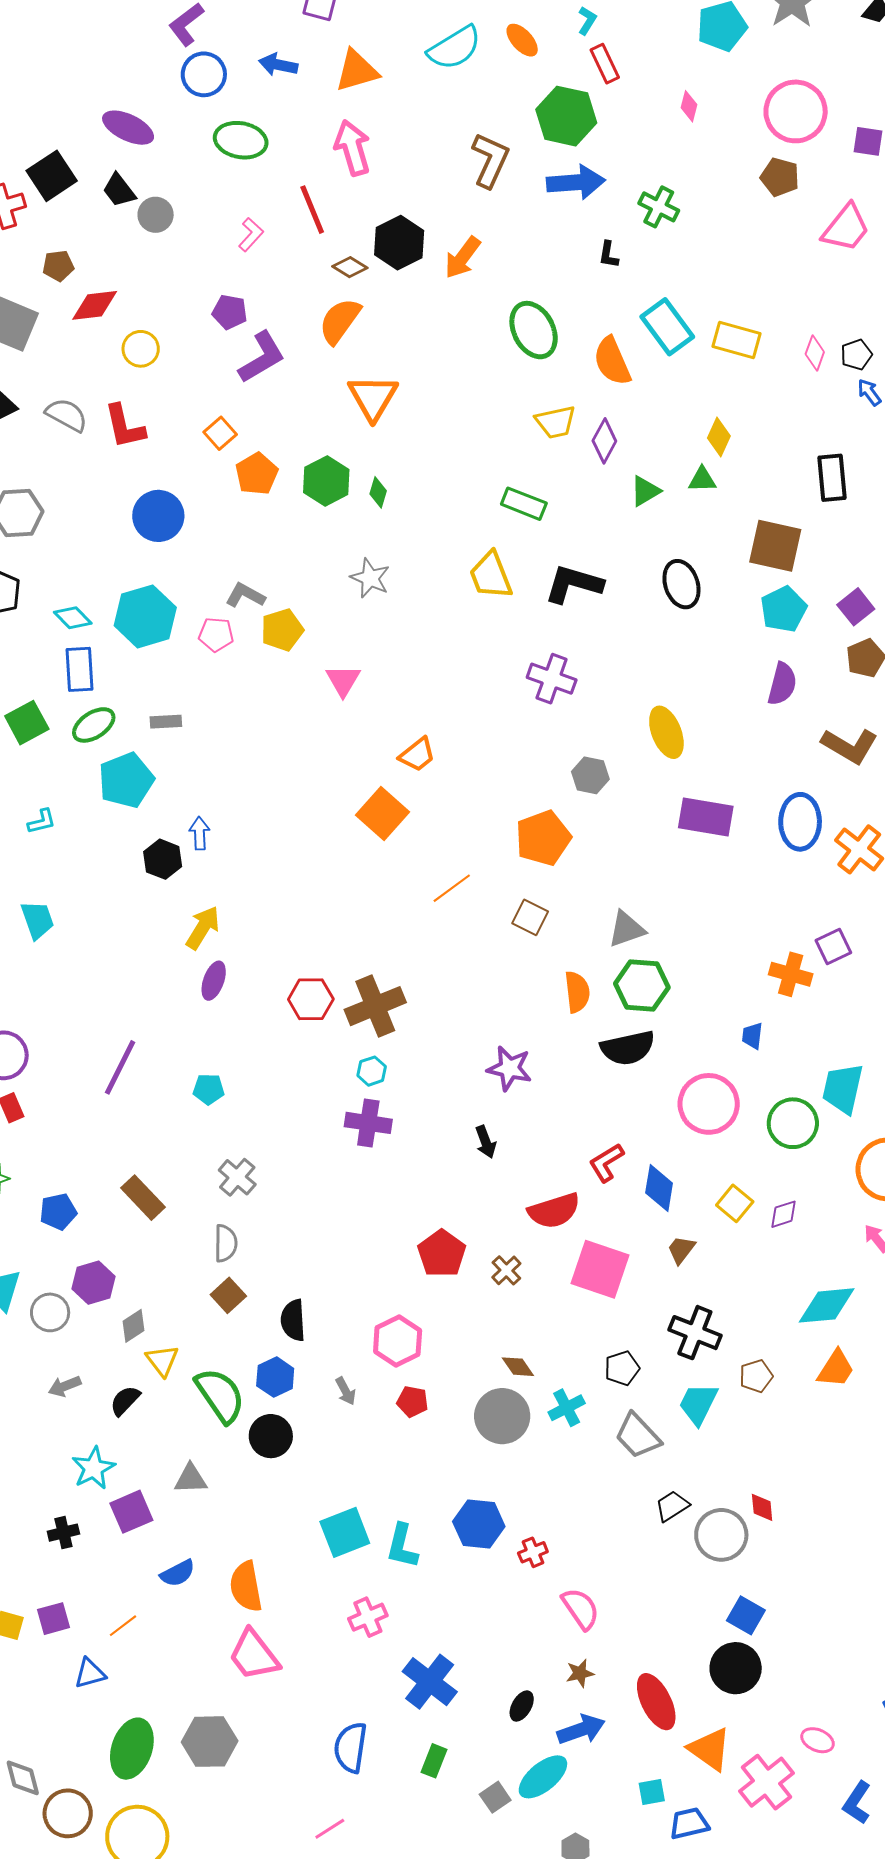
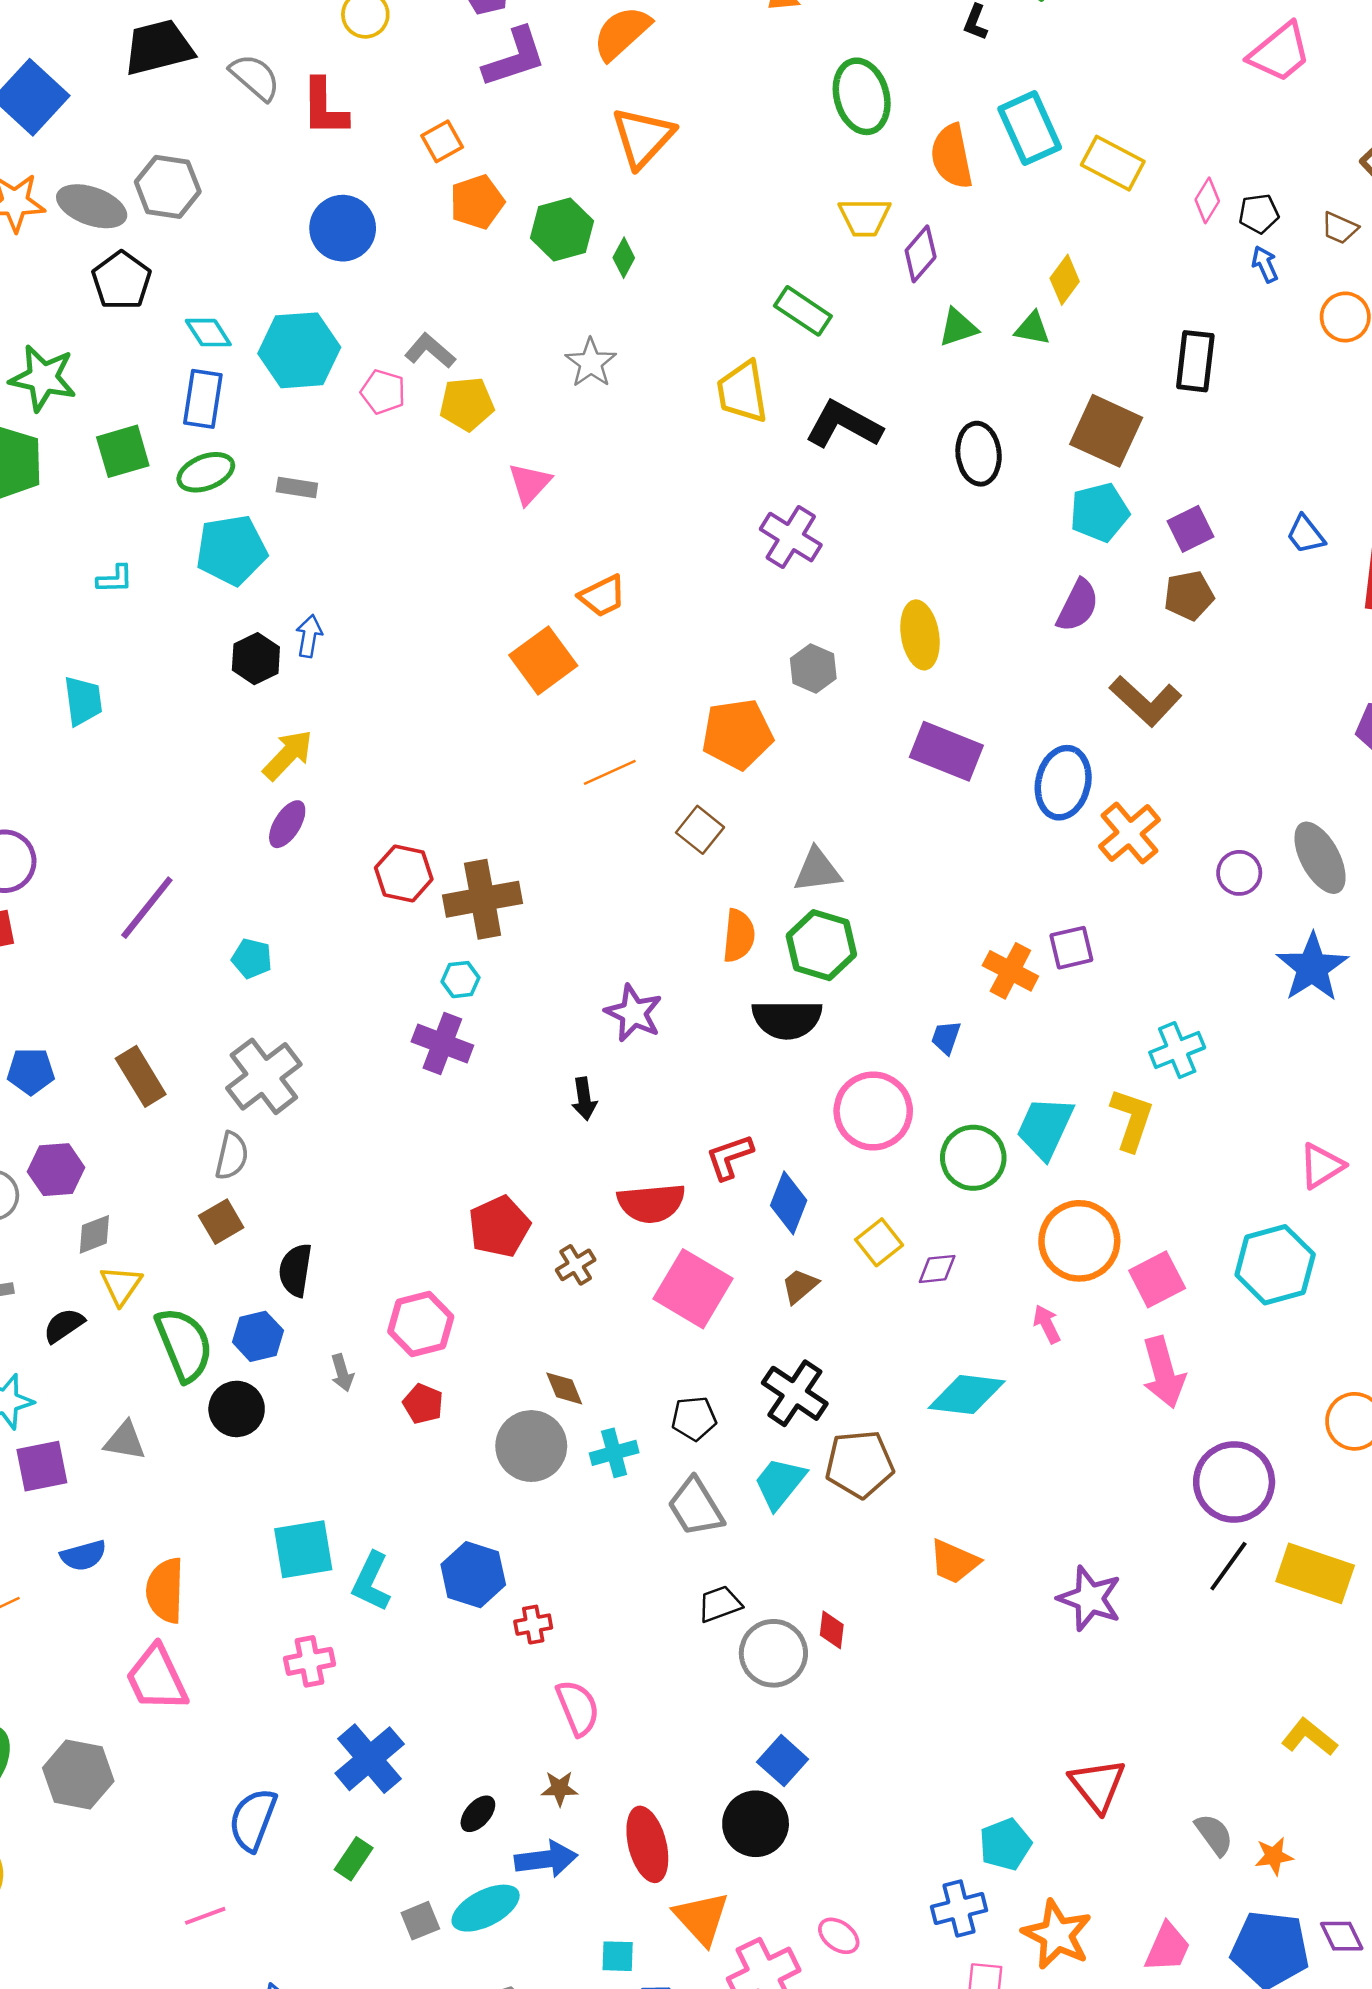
gray cross: (237, 1177) -> (264, 1076), size x1.5
orange trapezoid: (836, 1369) -> (954, 1562), moved, turned 69
brown pentagon: (756, 1376) -> (860, 1464), size x1.6

